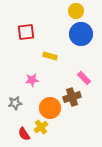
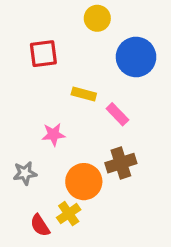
yellow circle: (76, 11) -> (97, 18), moved
pink rectangle: (84, 78) -> (117, 114), moved

